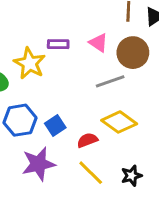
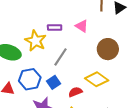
brown circle: (133, 53) -> (108, 49), moved
gray line: (110, 81) -> (60, 57), moved, turned -36

